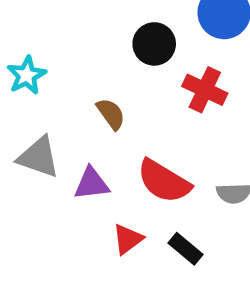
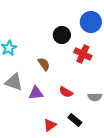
red semicircle: (164, 181) -> (66, 92), size x0.6
red triangle: (128, 239) -> (50, 125), moved

